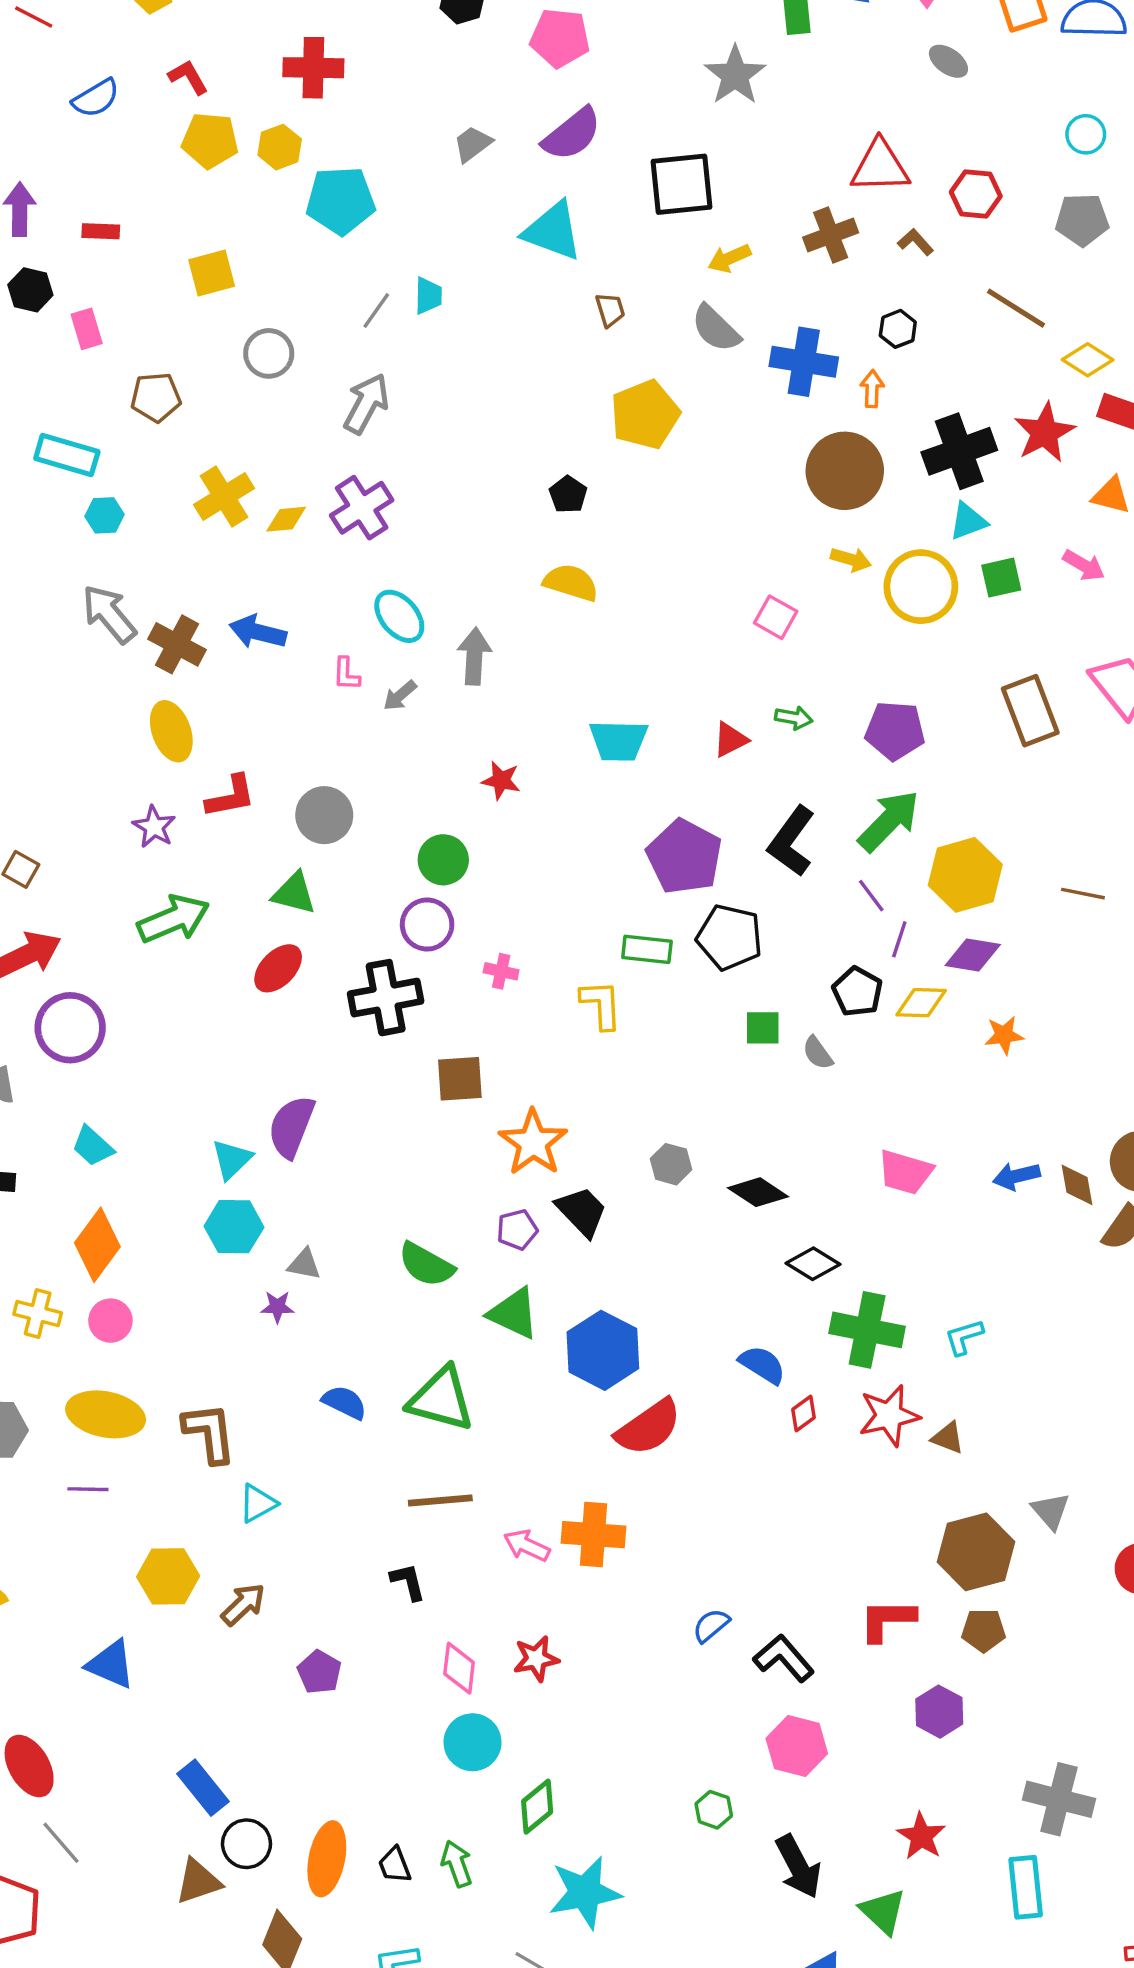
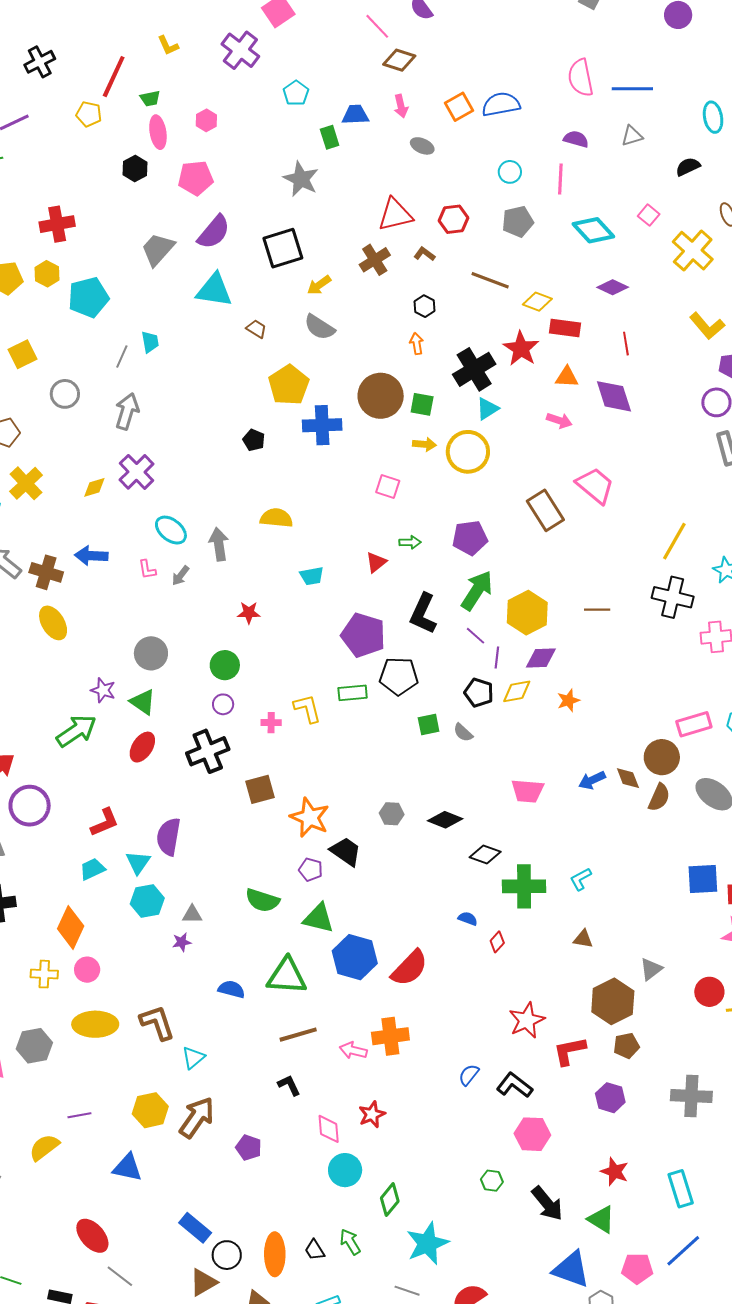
gray trapezoid: (473, 144) -> (158, 249), size x1.5
brown trapezoid: (610, 310) -> (256, 329), turned -30
blue cross: (804, 362) -> (322, 425), moved
brown circle: (845, 471) -> (381, 396), moved
yellow cross: (224, 497) -> (26, 483), moved
green square: (1001, 578) -> (422, 404), moved, turned 35
yellow semicircle: (571, 583) -> (276, 518), moved
cyan trapezoid: (619, 741) -> (312, 576), size x0.7
red L-shape: (231, 797) -> (105, 822), moved
purple star: (154, 827) -> (103, 690), moved
green triangle: (294, 893) -> (143, 702), turned 32
purple circle: (427, 924) -> (223, 704), size x0.7
yellow L-shape: (601, 1005) -> (307, 708), moved
cyan trapezoid: (93, 1146) -> (92, 869), moved, turned 124
purple pentagon: (517, 1230) -> (311, 870), turned -30
blue hexagon: (603, 1350) -> (355, 957), moved
blue semicircle: (762, 1365) -> (468, 919), size x0.7
red star: (889, 1416) -> (527, 1020), moved
purple line: (88, 1489) -> (79, 1115), moved
gray triangle: (1051, 1511) -> (651, 969), turned 45
brown arrow: (243, 1604) -> (197, 1118), size x1.5
gray cross: (1059, 1799) -> (691, 1096), moved

